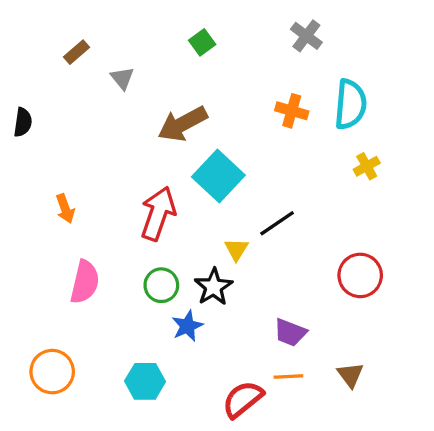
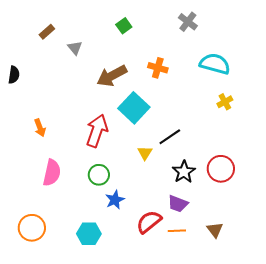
cyan semicircle: (350, 104) -> (215, 64), turned -80
orange cross: (292, 111) -> (158, 68), moved
black star: (213, 287) -> (184, 172), moved
red semicircle: (243, 399) -> (149, 222), moved

